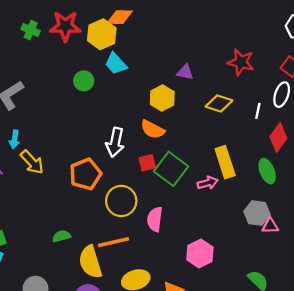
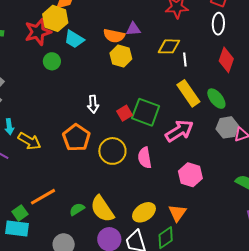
red star: (65, 26) -> (38, 32), moved
white line: (258, 111) -> (185, 59), moved
orange semicircle: (153, 129) -> (114, 36), moved
white arrow: (115, 142) -> (93, 104), size x0.7
green ellipse: (267, 171) -> (216, 99), moved
pink arrow: (208, 183) -> (179, 131), moved, size x1.6
green semicircle: (61, 236) -> (77, 209), moved
orange line: (113, 242) -> (43, 197), moved

